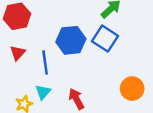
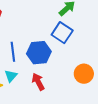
blue hexagon: (71, 40) -> (39, 53), moved

